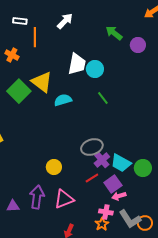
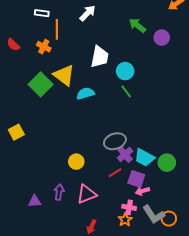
orange cross: (12, 55) -> (44, 47), moved
cyan circle: (95, 69) -> (125, 71), moved
purple square: (113, 184) -> (136, 179), turned -36
purple arrow: (37, 197) -> (59, 192), size x0.7

